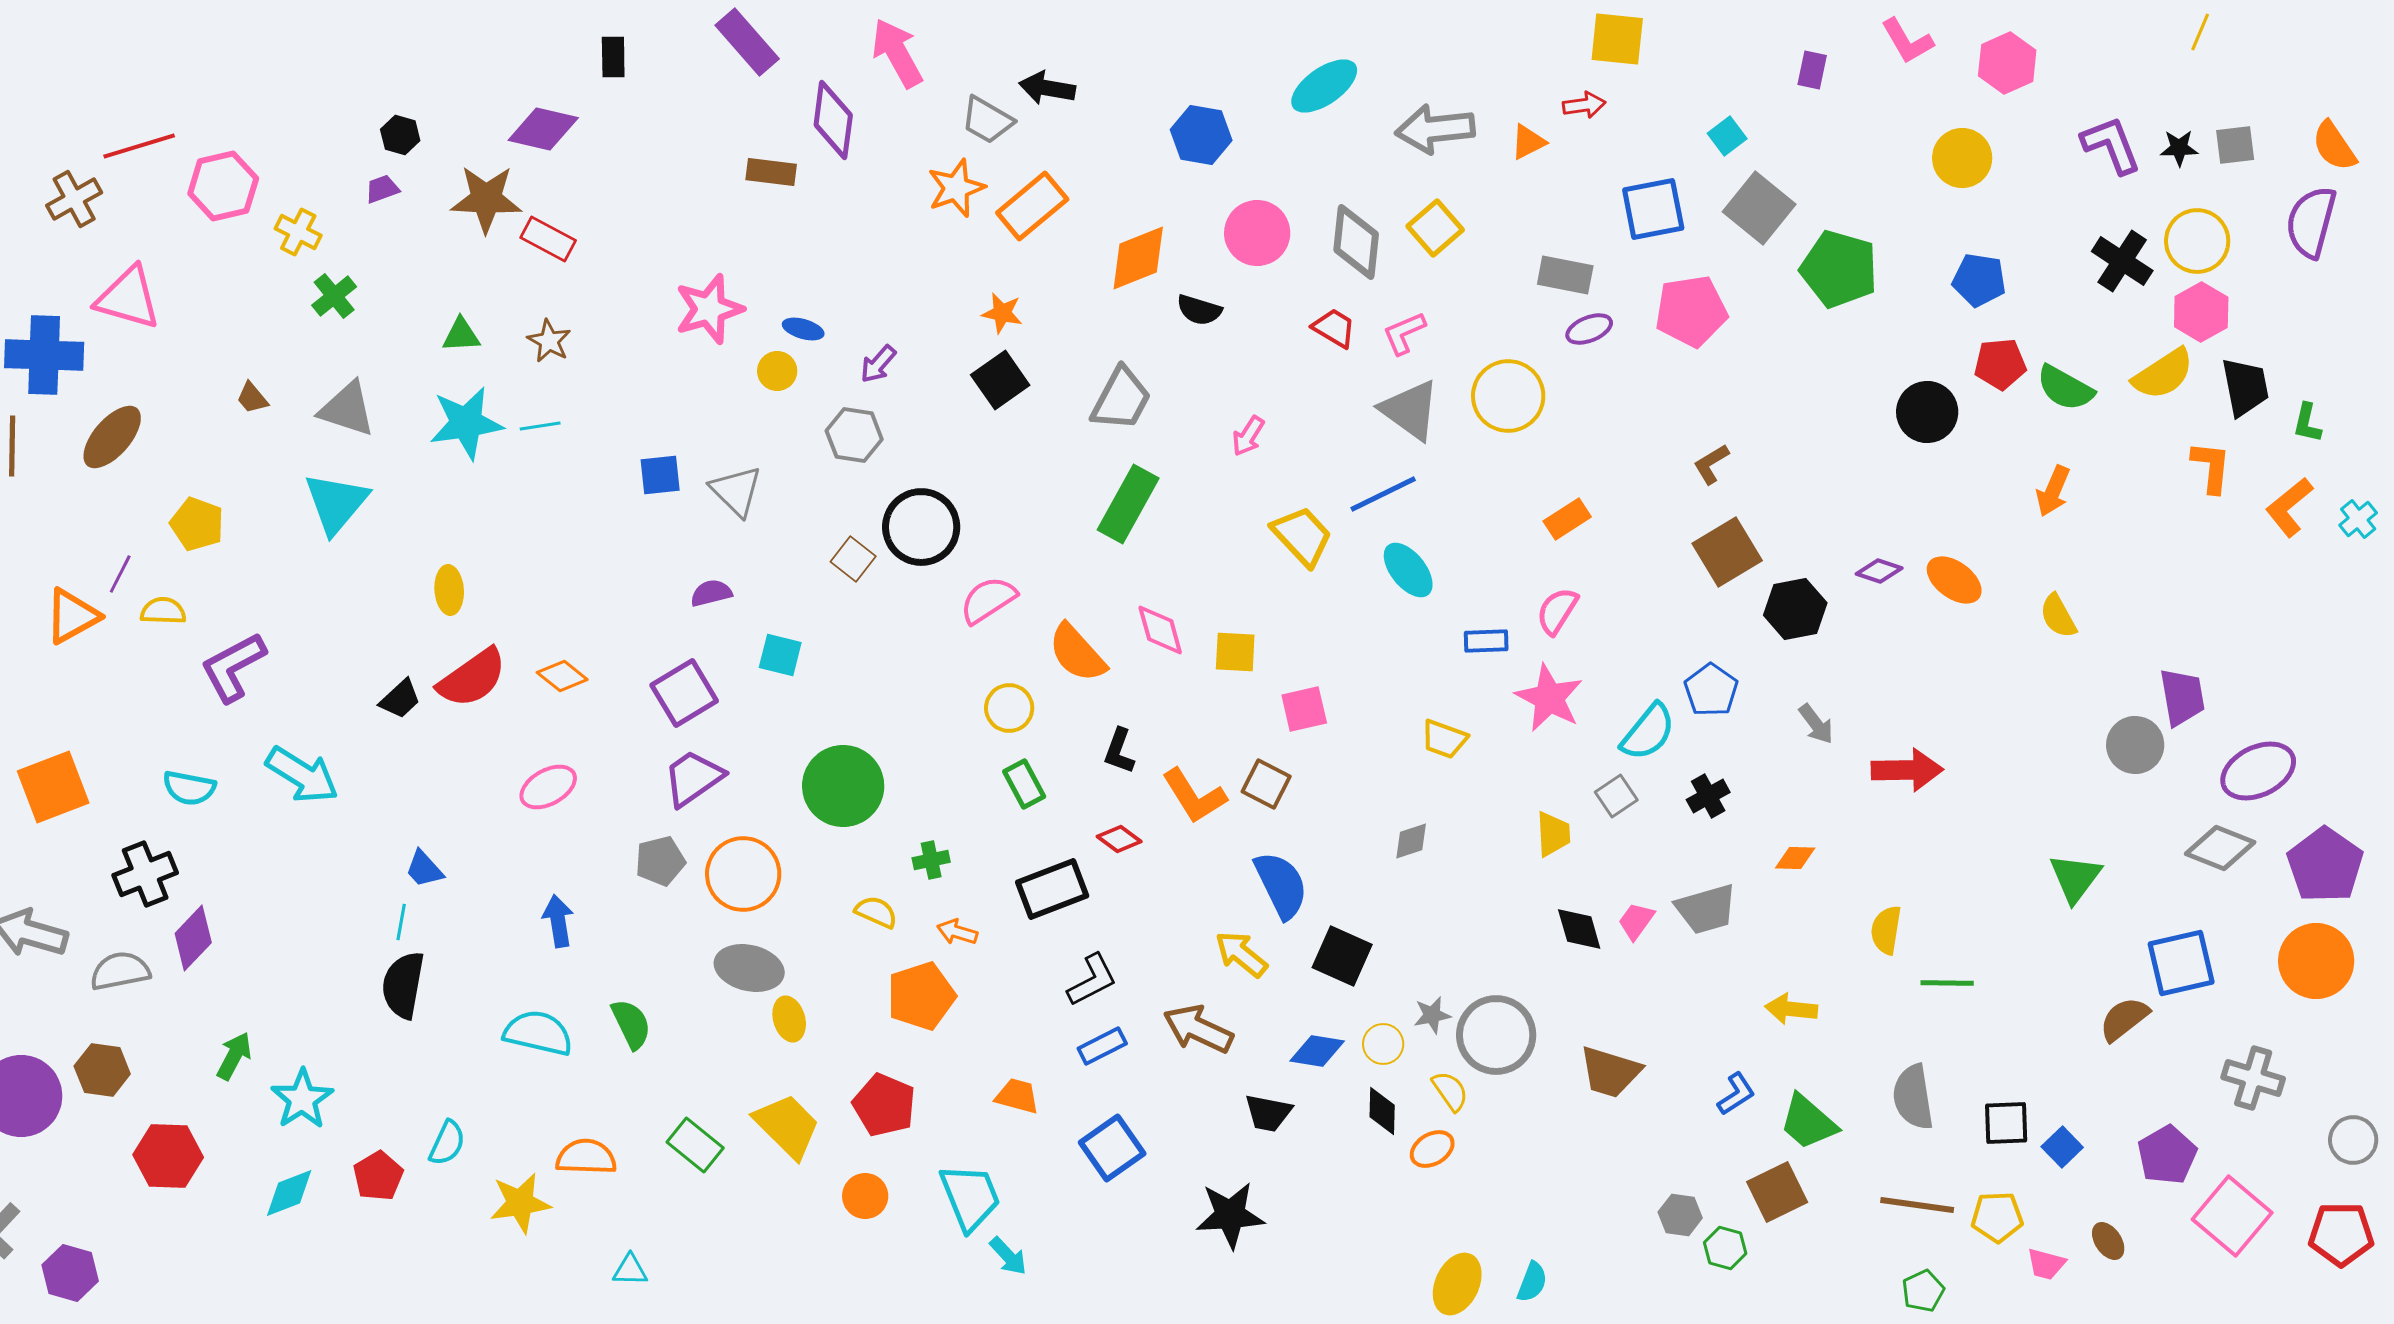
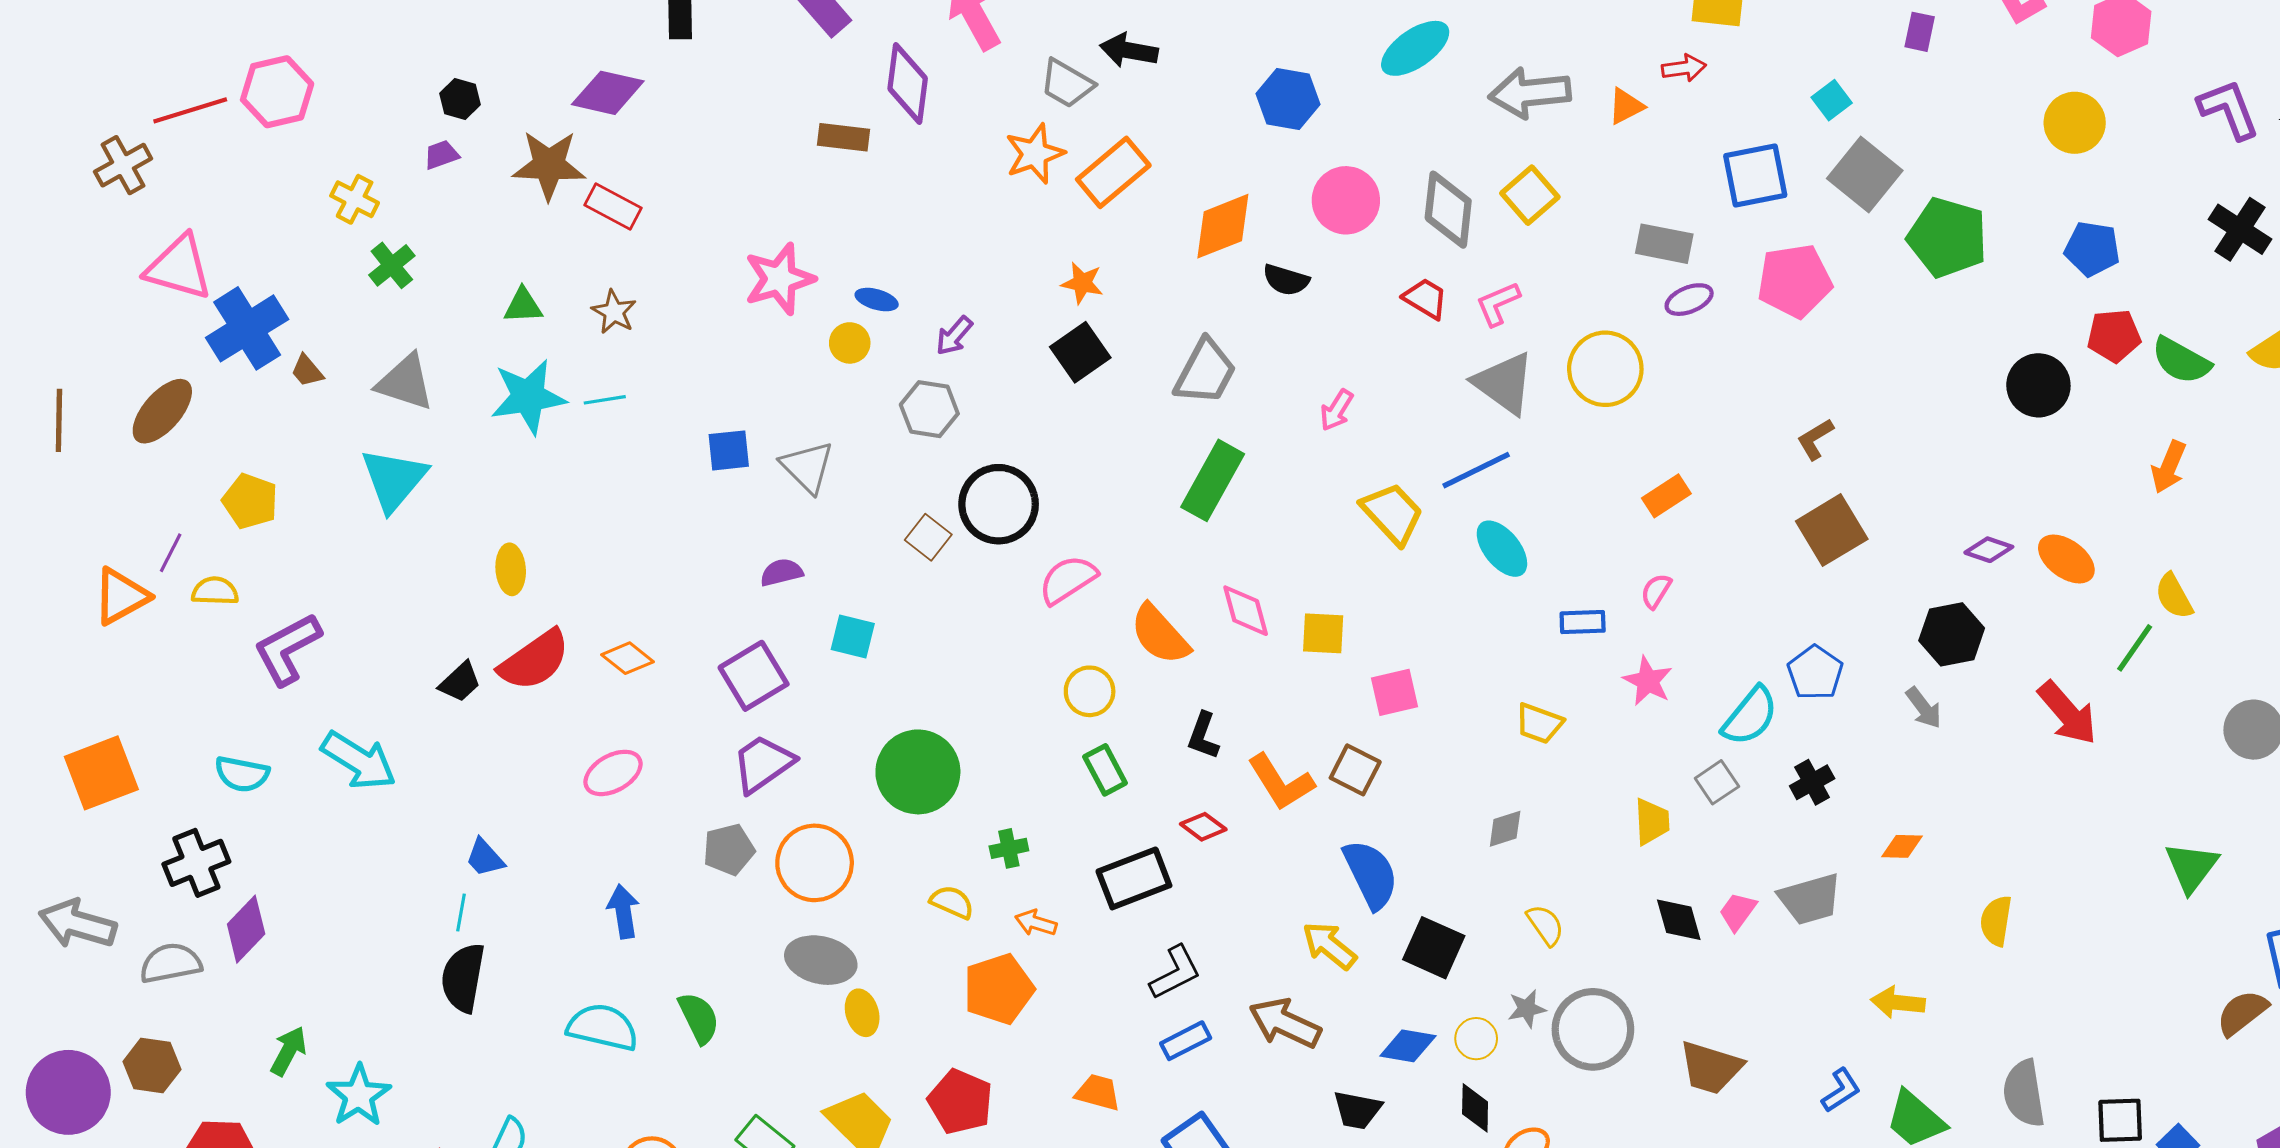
pink hexagon: (223, 186) -> (277, 92), moved
blue cross: (44, 355) -> (247, 328), moved, turned -34
black hexagon: (1795, 609) -> (1952, 634), moved
pink semicircle: (1557, 611) -> (1656, 591), size x0.7
pink star: (1549, 698) -> (1648, 681), size x0.7
red arrow: (1907, 770) -> (2067, 713), moved, turned 50
green line: (1947, 983) -> (2135, 648), moved, turned -56
yellow semicircle: (1450, 1091) -> (1545, 925), moved

